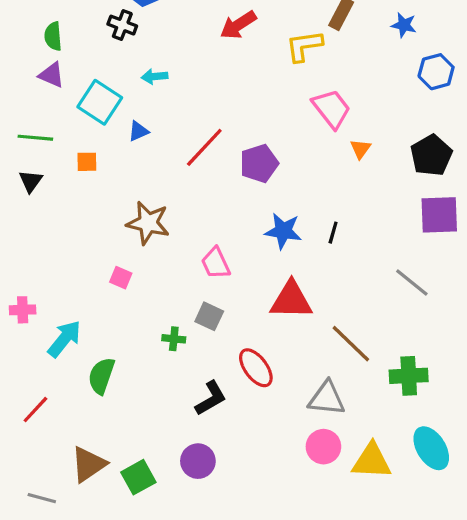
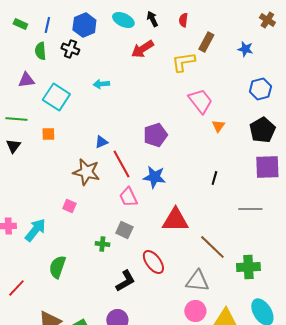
green semicircle: (53, 36) -> (40, 51), moved
blue hexagon: (436, 72) -> (260, 89), moved
purple triangle: (51, 75) -> (26, 80), turned -30
cyan arrow: (154, 77) -> (101, 84), moved
blue triangle: (138, 131) -> (101, 142), moved
red line: (204, 147) -> (121, 164), moved, turned -72
blue star: (283, 231) -> (154, 177), moved
black line: (333, 233) -> (214, 178), moved
gray line: (412, 282) -> (250, 209), turned -40
cyan arrow: (64, 339) -> (35, 230), moved

